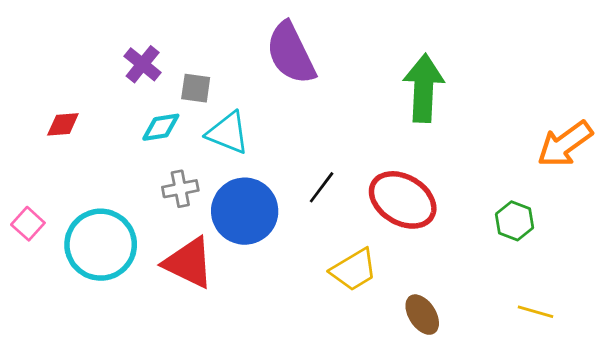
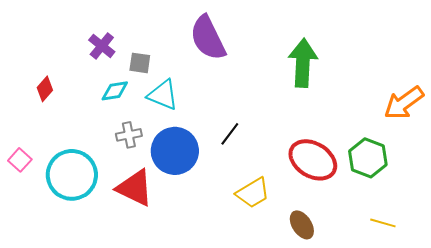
red diamond: (63, 124) -> (45, 89), turned -45
red ellipse: (403, 200) -> (313, 160), moved
green hexagon: (515, 221) -> (368, 158), size x1.4

